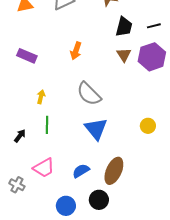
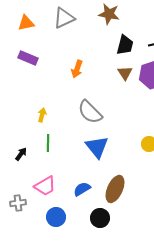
purple rectangle: (27, 56) -> (28, 58), moved
gray cross: (17, 185) -> (18, 203), turned -35
blue circle: (66, 206) -> (56, 217), moved

